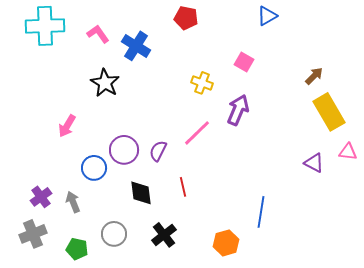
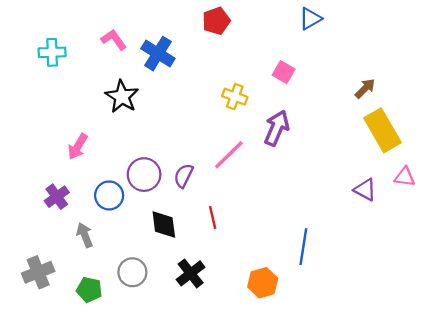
red pentagon: (186, 18) -> (216, 21), turned -30
cyan cross: (45, 26) -> (52, 52), moved, size x0.6
purple cross: (41, 197) -> (57, 197), moved

